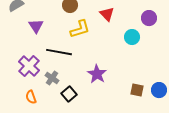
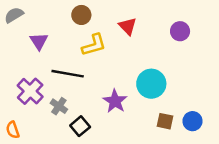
cyan circle: (132, 37) -> (151, 84), moved, size x1.5
orange semicircle: (31, 97) -> (13, 130), moved

